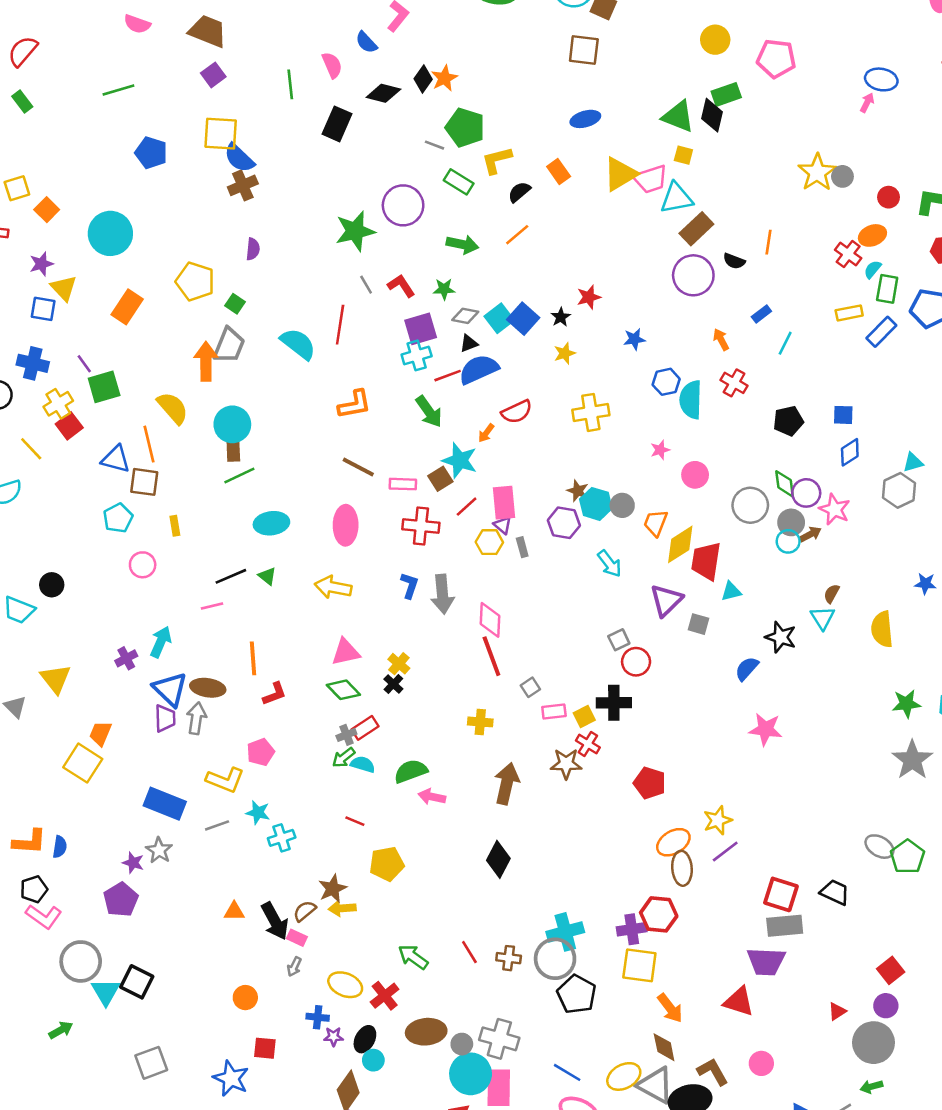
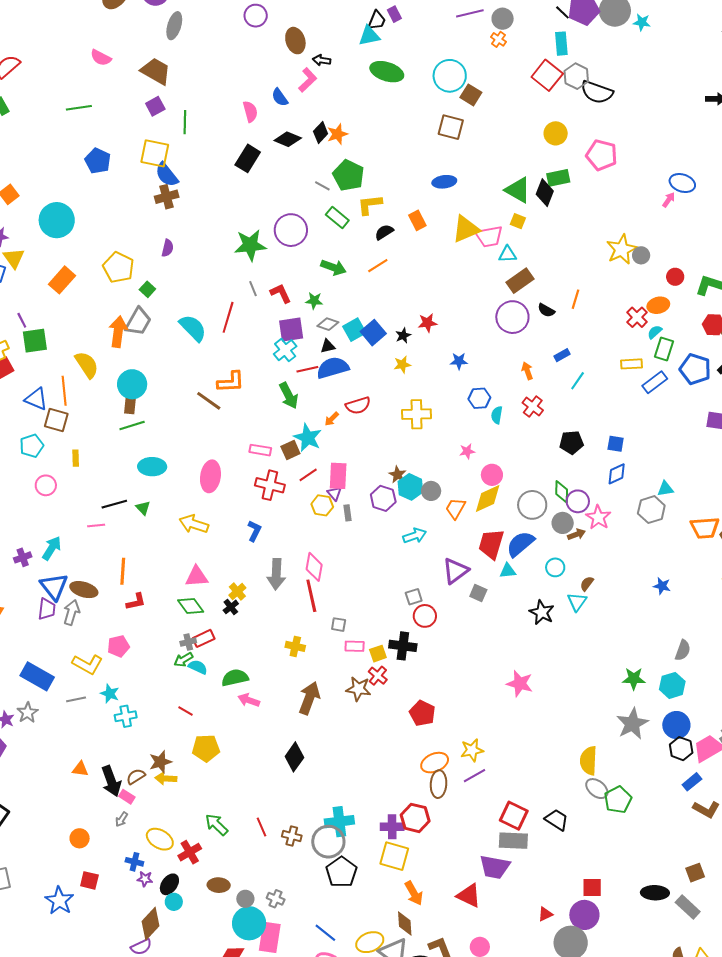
green line: (290, 84) -> (185, 122), moved
cyan triangle: (676, 198) -> (508, 254), size x0.7
cyan cross: (417, 355) -> (285, 350), turned -30
cyan semicircle: (691, 400) -> (497, 415), size x0.6
brown line: (358, 467) -> (209, 401), moved
cyan circle: (788, 541) -> (555, 567), moved
yellow diamond: (680, 544) -> (488, 499), moved
cyan arrow: (609, 564) -> (415, 536), turned -80
gray arrow: (442, 594) -> (276, 574), moved
yellow semicircle: (882, 629) -> (589, 761), moved
blue semicircle: (747, 669) -> (520, 544), moved, size x1.4
gray square: (530, 687) -> (339, 625), turned 35
red square: (891, 970) -> (592, 888), turned 30
purple circle: (886, 1006) -> (584, 915), size x1.5
brown ellipse: (426, 1032) -> (219, 885), size x0.7
gray cross: (499, 1039) -> (276, 899), size x0.6

